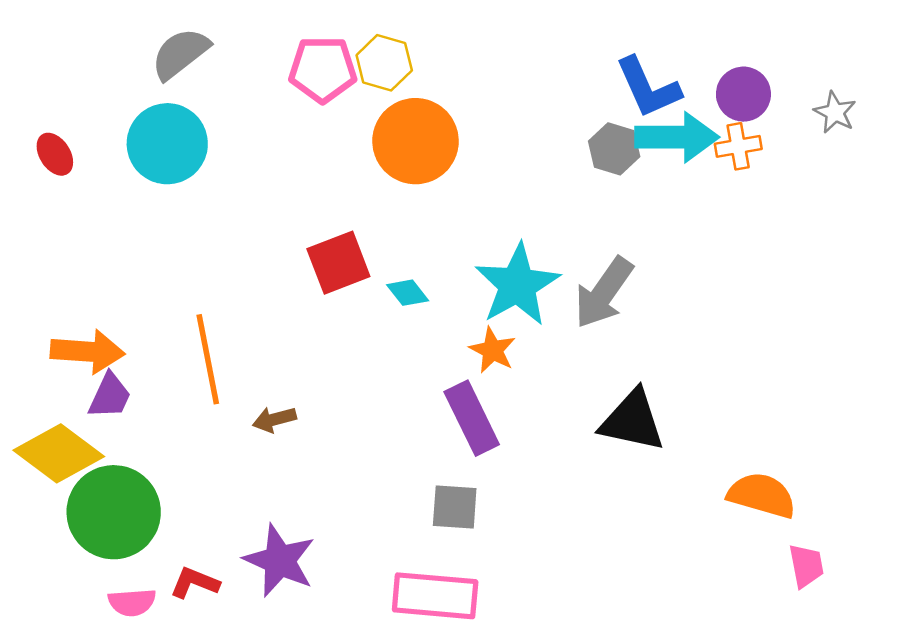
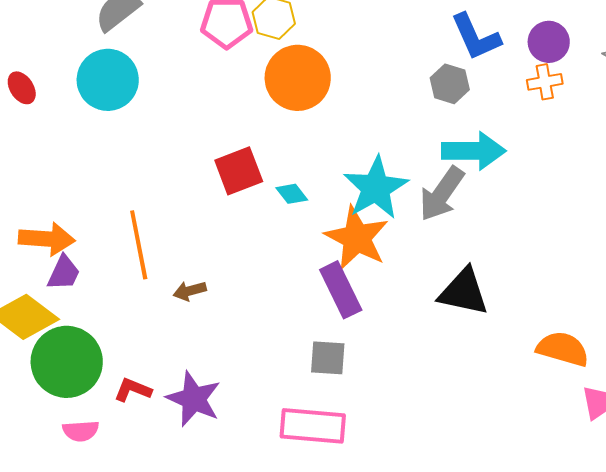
cyan arrow: (677, 137) -> (474, 151), moved
orange star: (493, 350) -> (357, 238), size x1.8
red L-shape: (195, 583) -> (133, 390), moved

